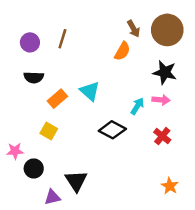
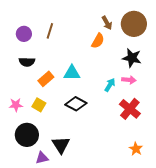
cyan triangle: (90, 91) -> (72, 73), turned -42
black diamond: (112, 130) -> (76, 104), moved
red cross: (162, 136) -> (130, 109), size x1.5
pink star: (15, 151) -> (16, 105), moved
black circle: (34, 168) -> (27, 135), size x1.5

